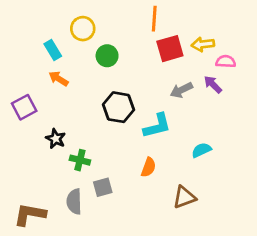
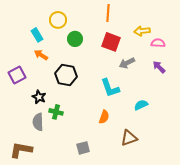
red square: (170, 49) -> (111, 42), moved, turned 36
purple arrow: (213, 84) -> (159, 67), moved
black hexagon: (118, 107) -> (66, 75), moved
cyan L-shape: (157, 126) -> (110, 88), turned 85
gray square: (103, 187) -> (83, 148), moved
gray semicircle: (74, 202) -> (38, 122), moved

